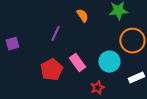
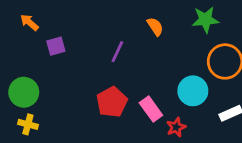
purple square: (12, 44) -> (56, 46), moved
pink rectangle: (77, 63) -> (151, 109), moved

